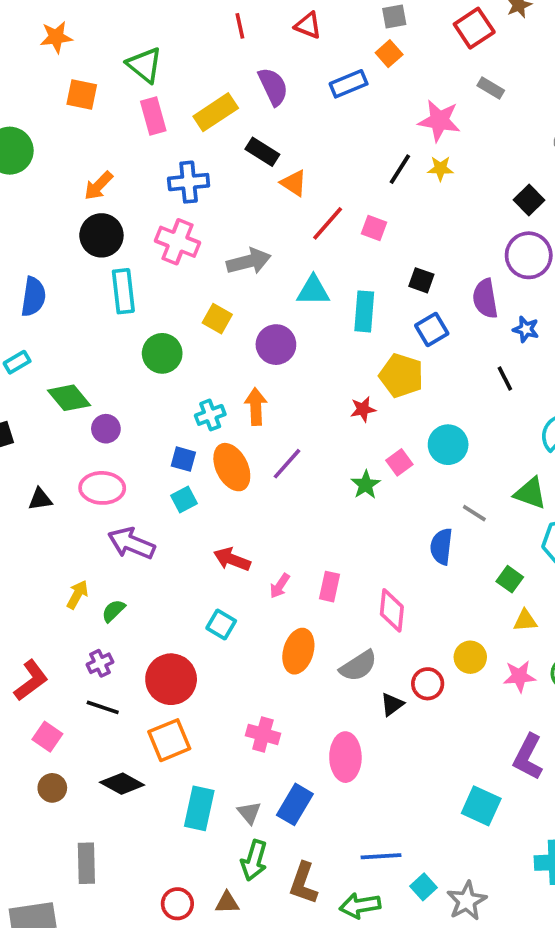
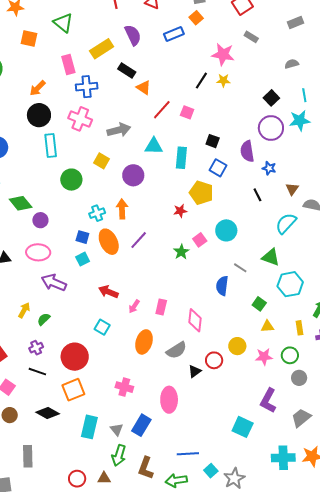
pink rectangle: (153, 116) -> (68, 65), moved
blue square: (432, 329) -> (218, 168), turned -30

